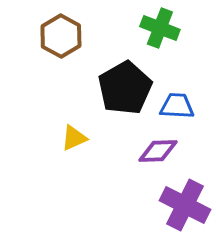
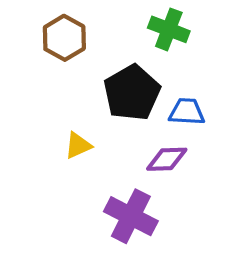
purple cross: (185, 205) -> (131, 216), moved

